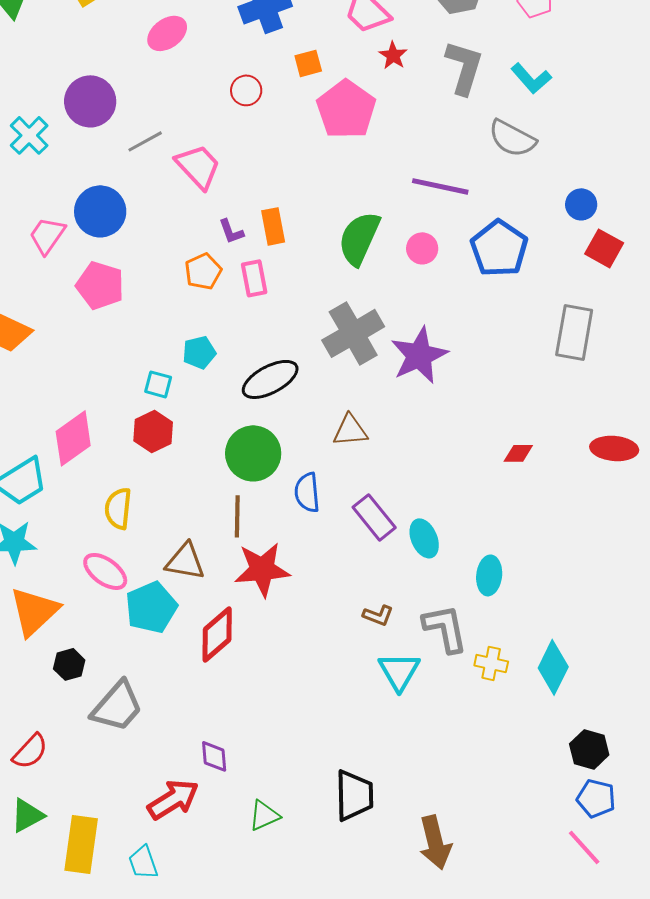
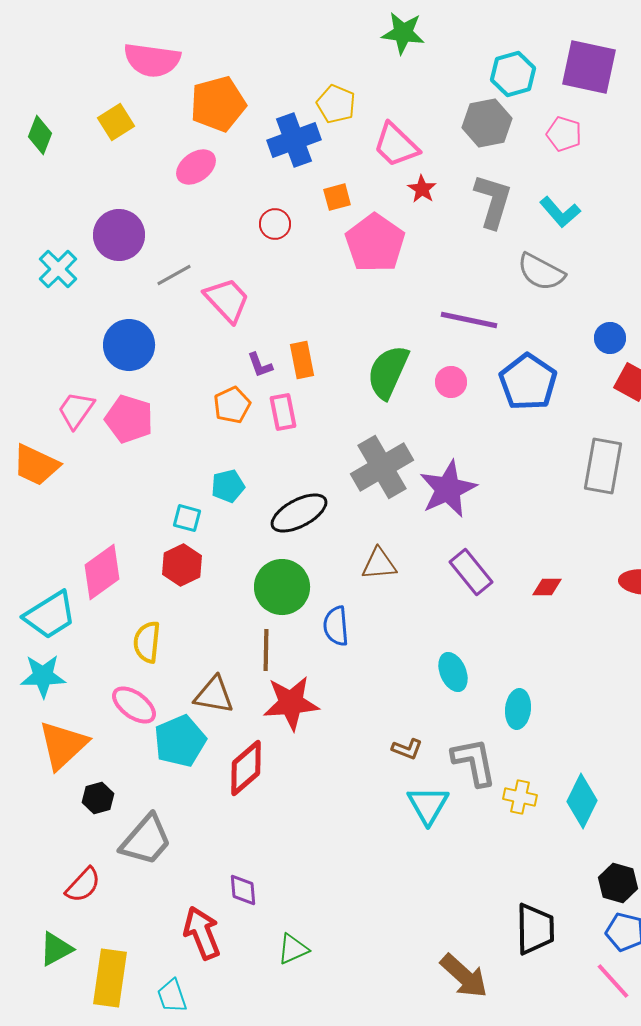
pink trapezoid: (47, 235) -> (76, 410), moved
purple rectangle: (374, 517) -> (471, 572), moved
red semicircle: (30, 751) -> (83, 885), moved
black trapezoid: (354, 795) -> (535, 929), moved
red arrow: (173, 799) -> (202, 933), turned -80
brown arrow: (435, 842) -> (464, 976), turned -34

